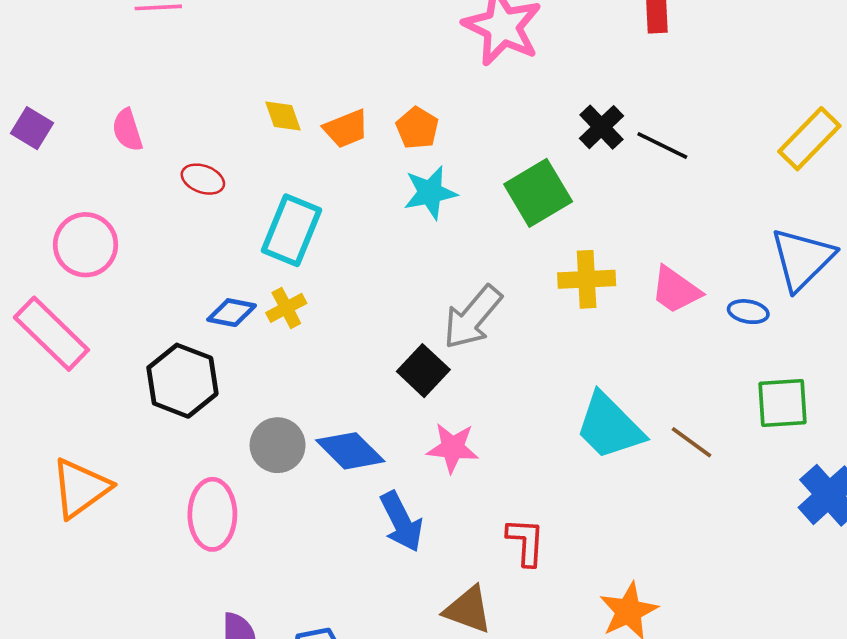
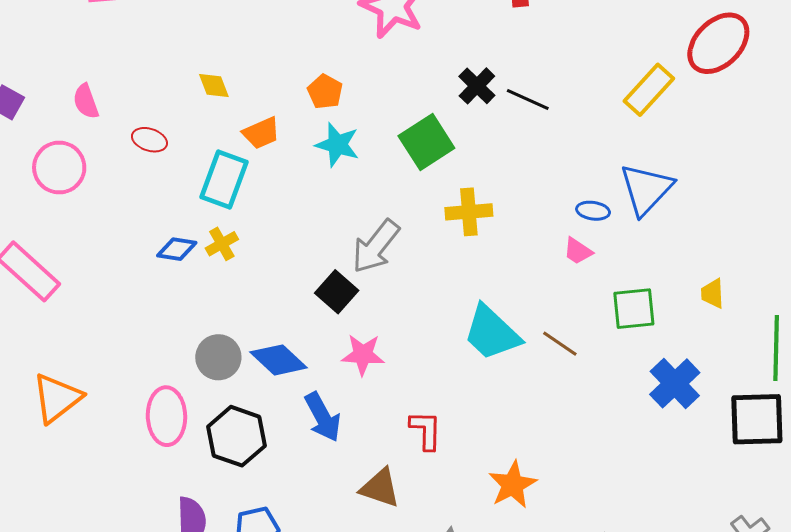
orange trapezoid: (346, 129) -> (261, 133), moved
cyan star: (430, 193) -> (337, 145), turned 30
pink circle: (86, 245) -> (59, 168), moved
pink trapezoid: (676, 290) -> (578, 251), moved, size x0.7
blue ellipse: (748, 312) -> (593, 211), moved
black hexagon: (182, 381) -> (237, 436), moved

